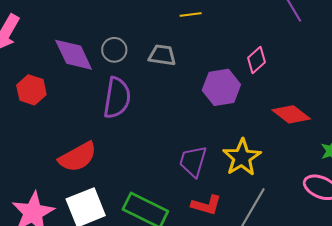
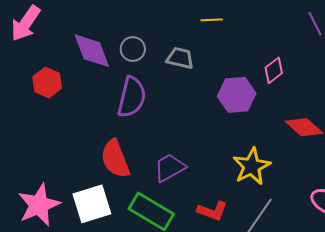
red semicircle: (78, 157) -> (115, 159), moved, turned 93
purple trapezoid: (193, 161) -> (170, 168), moved, turned 40

